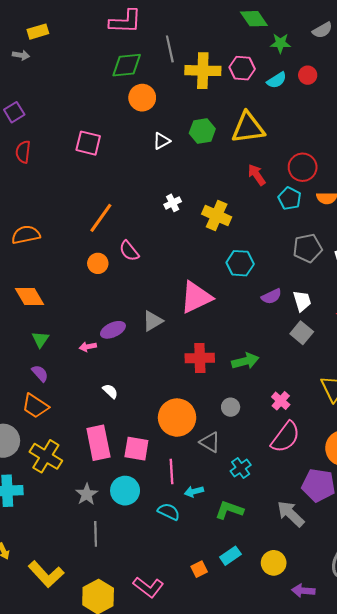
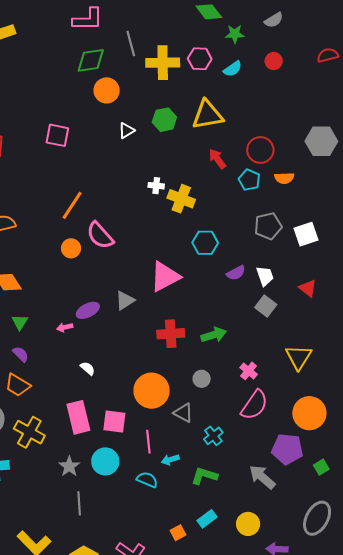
red circle: (308, 75) -> (274, 61), moved
white cross: (173, 203) -> (156, 186), moved, turned 35
pink semicircle: (129, 251) -> (100, 235), size x1.4

